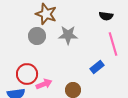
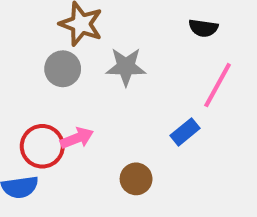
pink line: (113, 44) -> (218, 85), turned 45
pink arrow: (44, 84) -> (77, 138), moved

